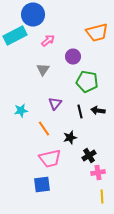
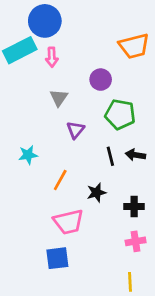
pink arrow: (48, 40) -> (52, 57), moved, turned 128
purple triangle: (55, 104) -> (76, 130), moved
orange line: (44, 128) -> (60, 180), turned 63
black cross: (89, 156) -> (134, 207), moved, turned 32
yellow line: (102, 196) -> (130, 282), moved

